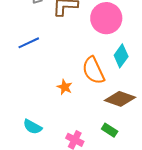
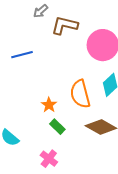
green rectangle: (110, 130) -> (57, 127), moved

